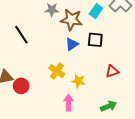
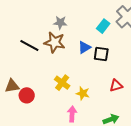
brown star: (71, 20) -> (55, 42), moved
black line: (21, 35) -> (29, 45), turned -30
blue triangle: (72, 44) -> (84, 47), moved

